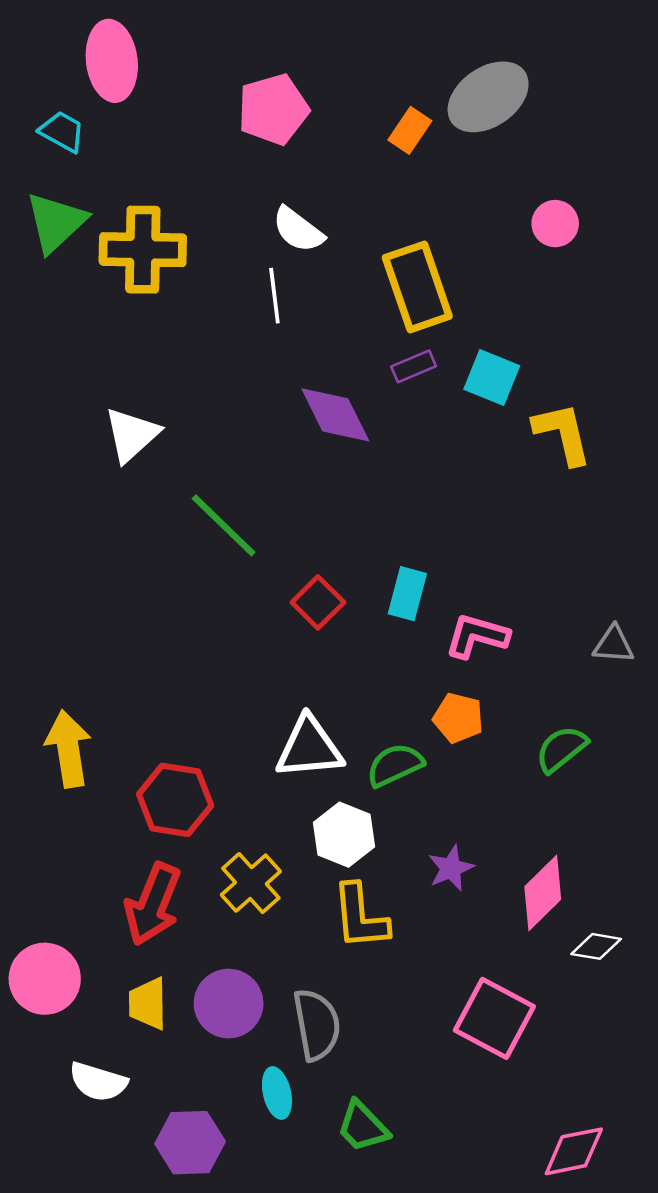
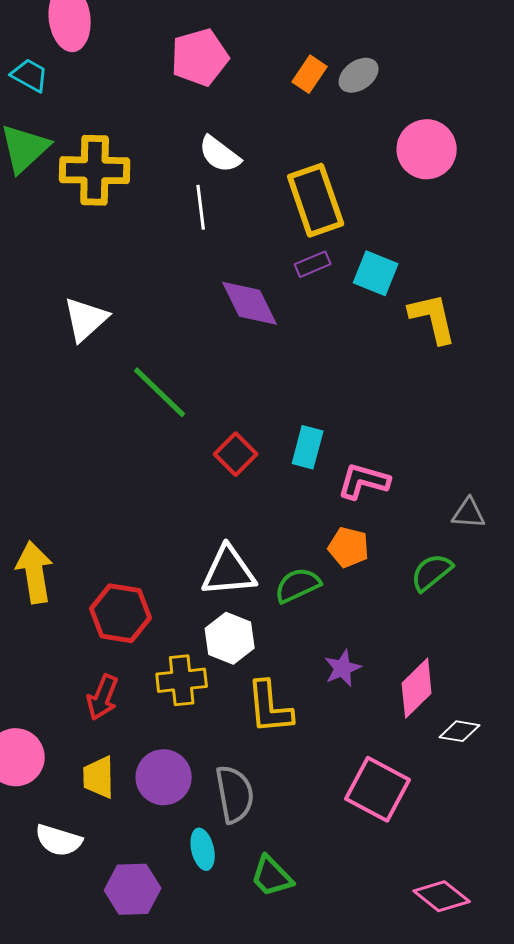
gray ellipse: (488, 97) -> (359, 75), moved, size x0.6
pink circle: (555, 224) -> (427, 149), size x1.6
gray triangle: (614, 645) -> (469, 513), moved
white hexagon: (344, 835) -> (230, 638), moved
yellow cross: (251, 883) -> (182, 680), turned 36
red arrow: (153, 904) -> (103, 697), size x0.7
pink diamond: (574, 1151) -> (442, 896), turned 50

